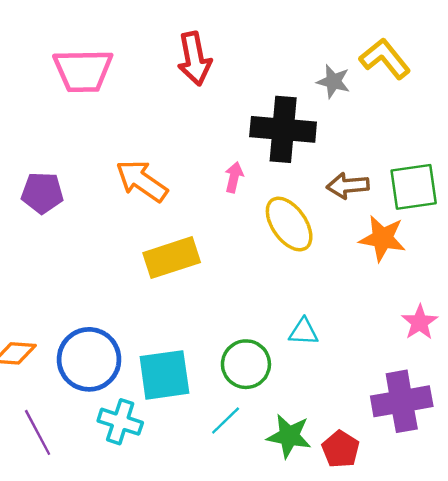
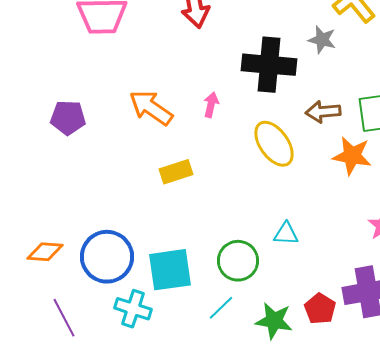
gray star: (333, 81) -> (322, 40), moved
pink arrow: (234, 177) -> (211, 105), moved
yellow rectangle: (172, 258) -> (176, 172), size x0.7
red pentagon: (341, 449) -> (320, 309), moved

